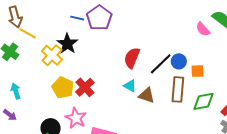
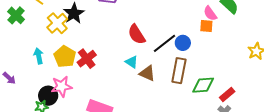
red semicircle: (132, 58) -> (137, 34), turned -60
orange square: (197, 71) -> (206, 26), moved
cyan arrow: (16, 91) -> (39, 56), moved
pink star: (76, 118) -> (62, 86), moved, turned 30

